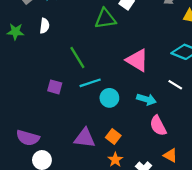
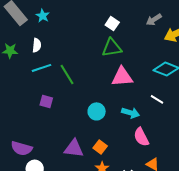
green triangle: (105, 19) -> (112, 48), moved
pink triangle: (137, 60) -> (122, 77), turned -35
cyan line: (90, 83) -> (42, 68), moved

